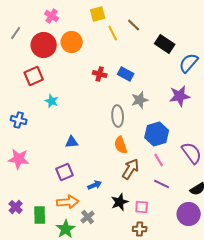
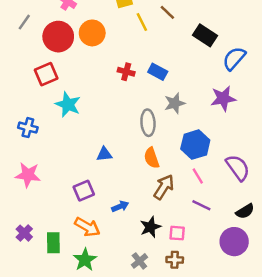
cyan star: (52, 101) -> (68, 104), size x1.5
blue triangle: (72, 142) -> (104, 154), moved
orange arrow: (68, 202) -> (87, 227), turned 35
gray cross: (88, 217) -> (139, 261), moved

